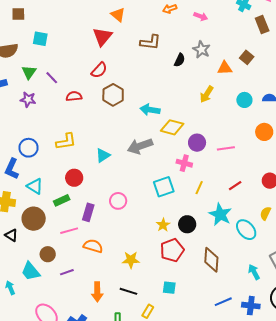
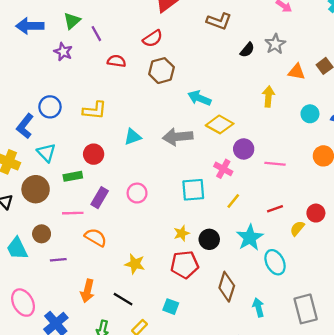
yellow arrow: (207, 94) -> (268, 96), turned 138
yellow semicircle: (265, 213) -> (297, 228), moved
cyan arrow: (254, 272) -> (258, 307), moved

